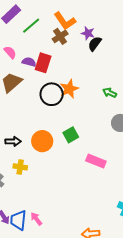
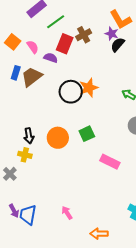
orange L-shape: (65, 21) -> (121, 20), moved
red rectangle: (43, 63) -> (65, 44), moved
black arrow: (13, 141) -> (29, 136), turned 77
yellow cross: (20, 167) -> (25, 155), moved
pink arrow: (36, 219) -> (67, 213), moved

